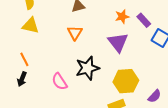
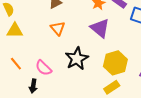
black arrow: (22, 79) -> (33, 86), moved
pink semicircle: (60, 82) -> (44, 68), moved

